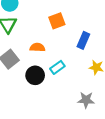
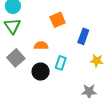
cyan rectangle: (57, 67) -> (61, 63), turned -32

